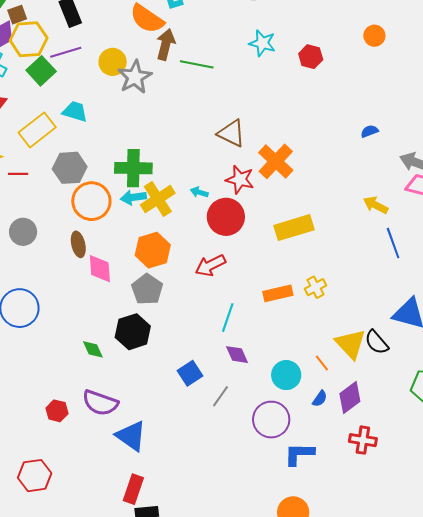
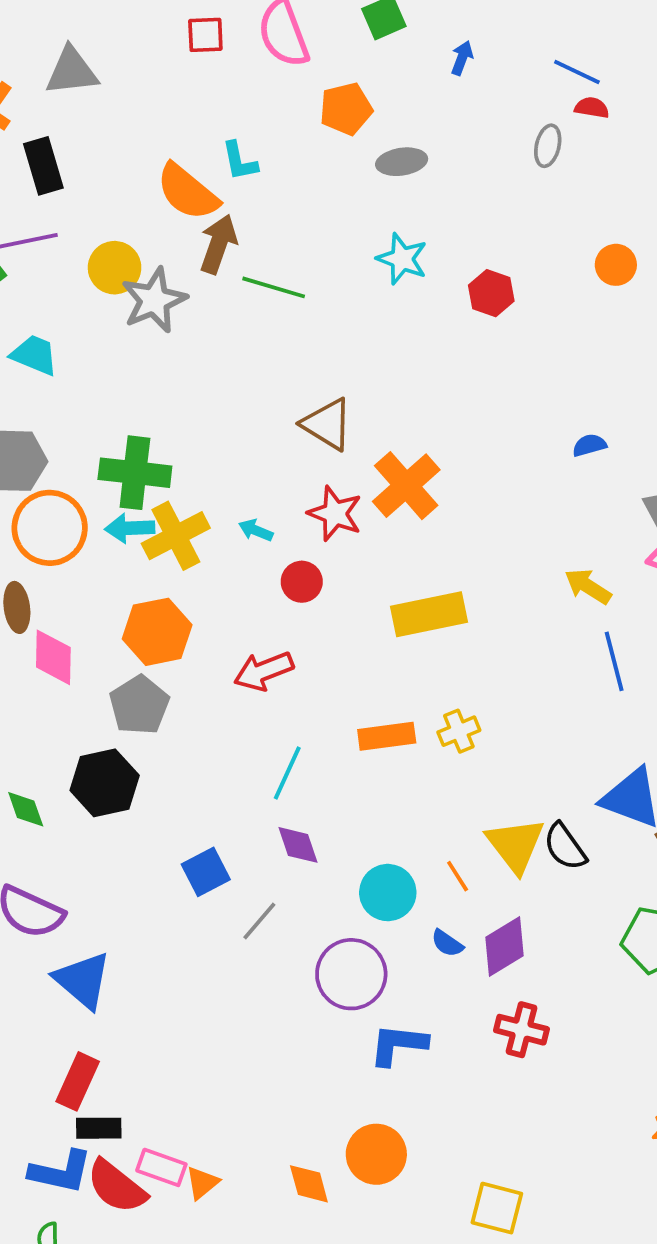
red circle: (226, 217) -> (302, 582), size x0.6
blue semicircle: (320, 399) -> (447, 943), turned 84

